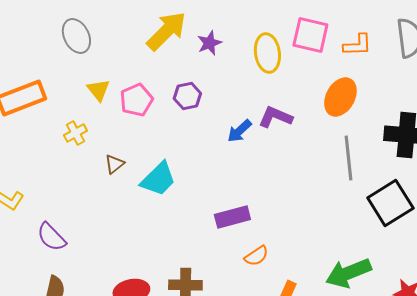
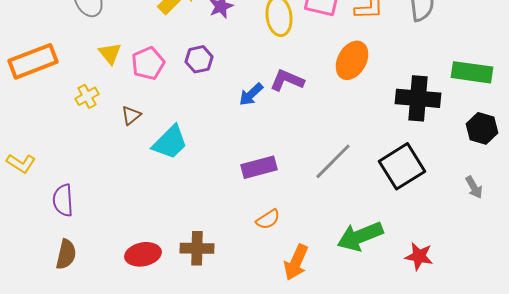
gray line: (348, 158) -> (333, 161), moved, turned 51
brown triangle: (114, 164) -> (131, 115), moved
purple rectangle: (232, 217) -> (259, 167), moved
purple semicircle: (51, 237) -> (63, 200), turned 40

